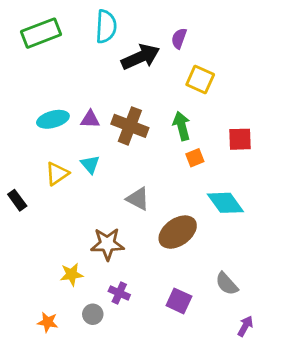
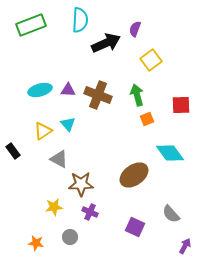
yellow square: (200, 80) -> (151, 60), turned 30
gray triangle: (138, 199) -> (59, 159), moved
purple cross: (119, 293) -> (90, 212), moved

